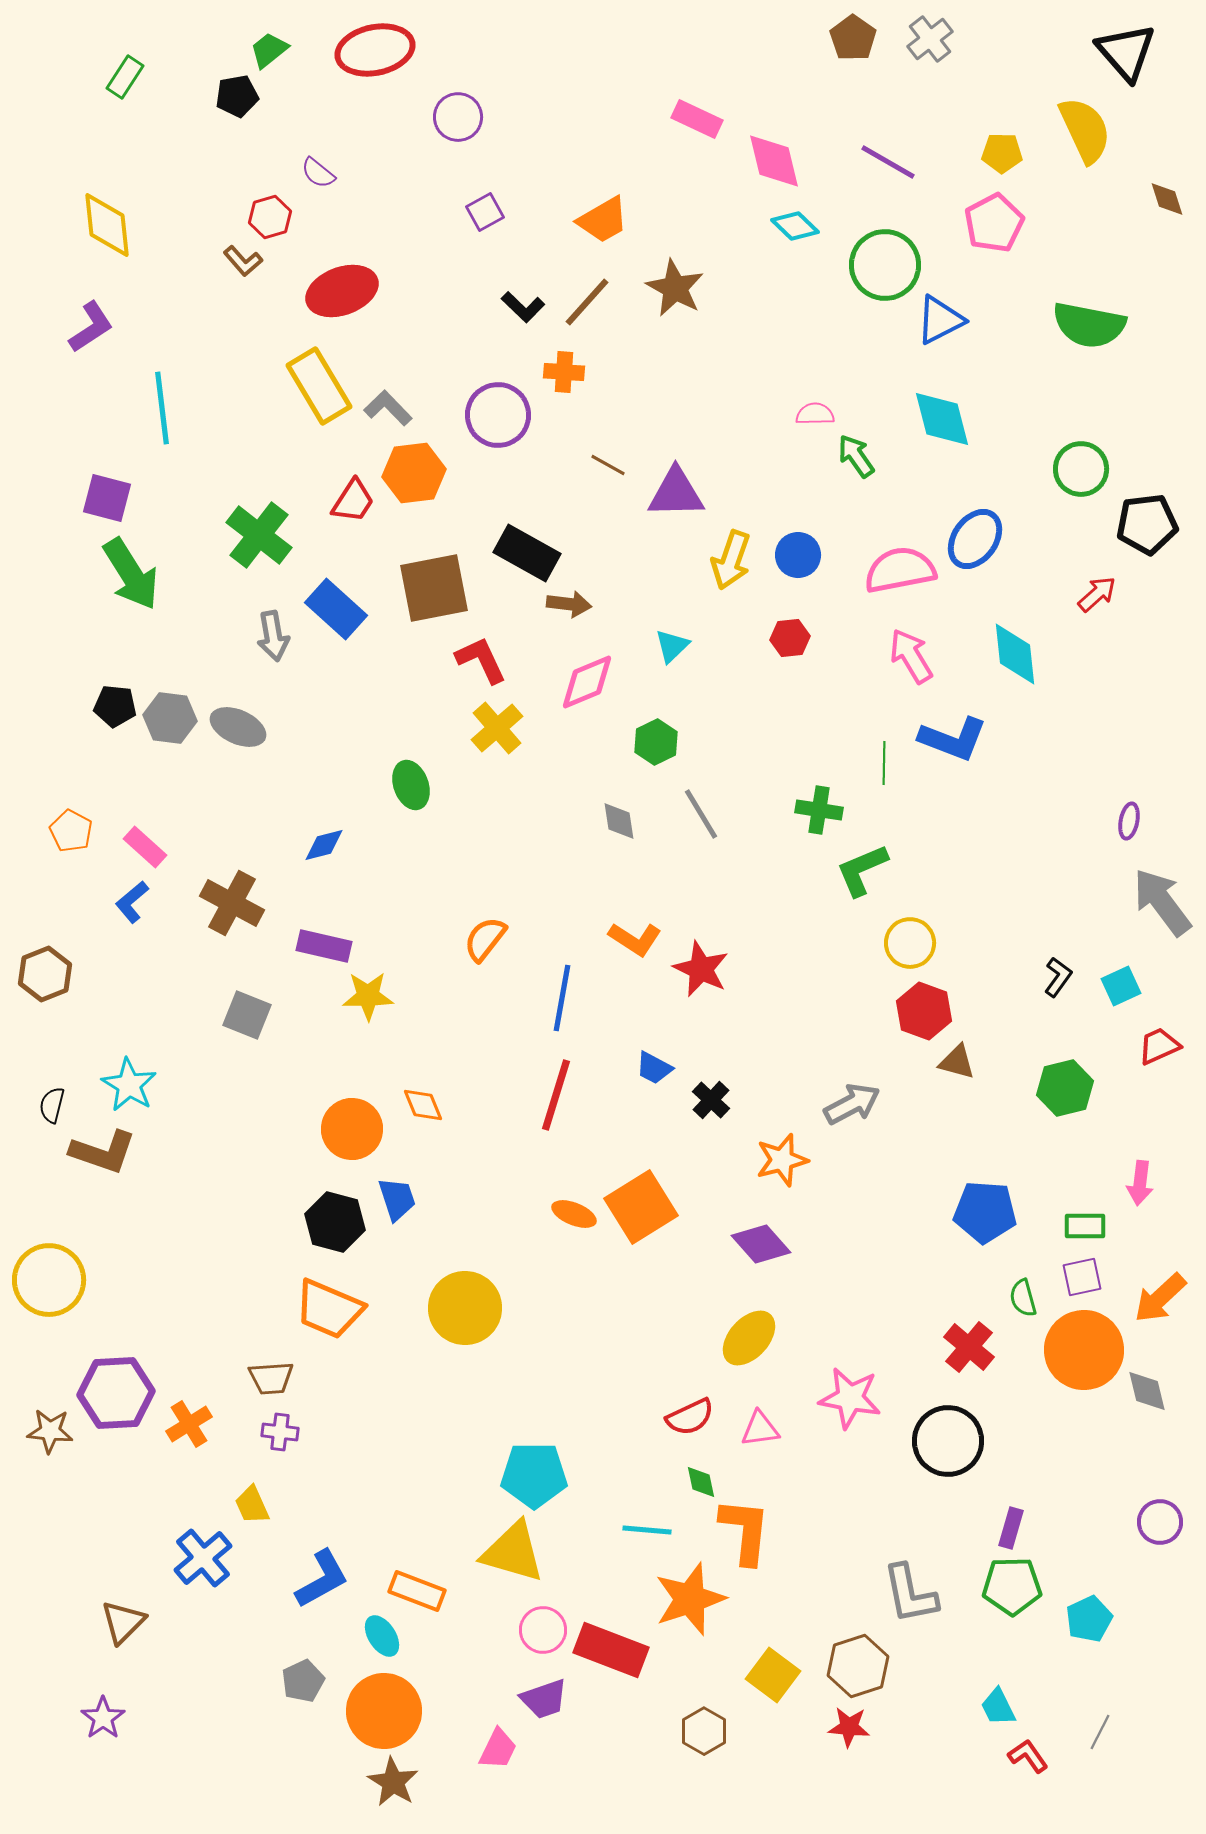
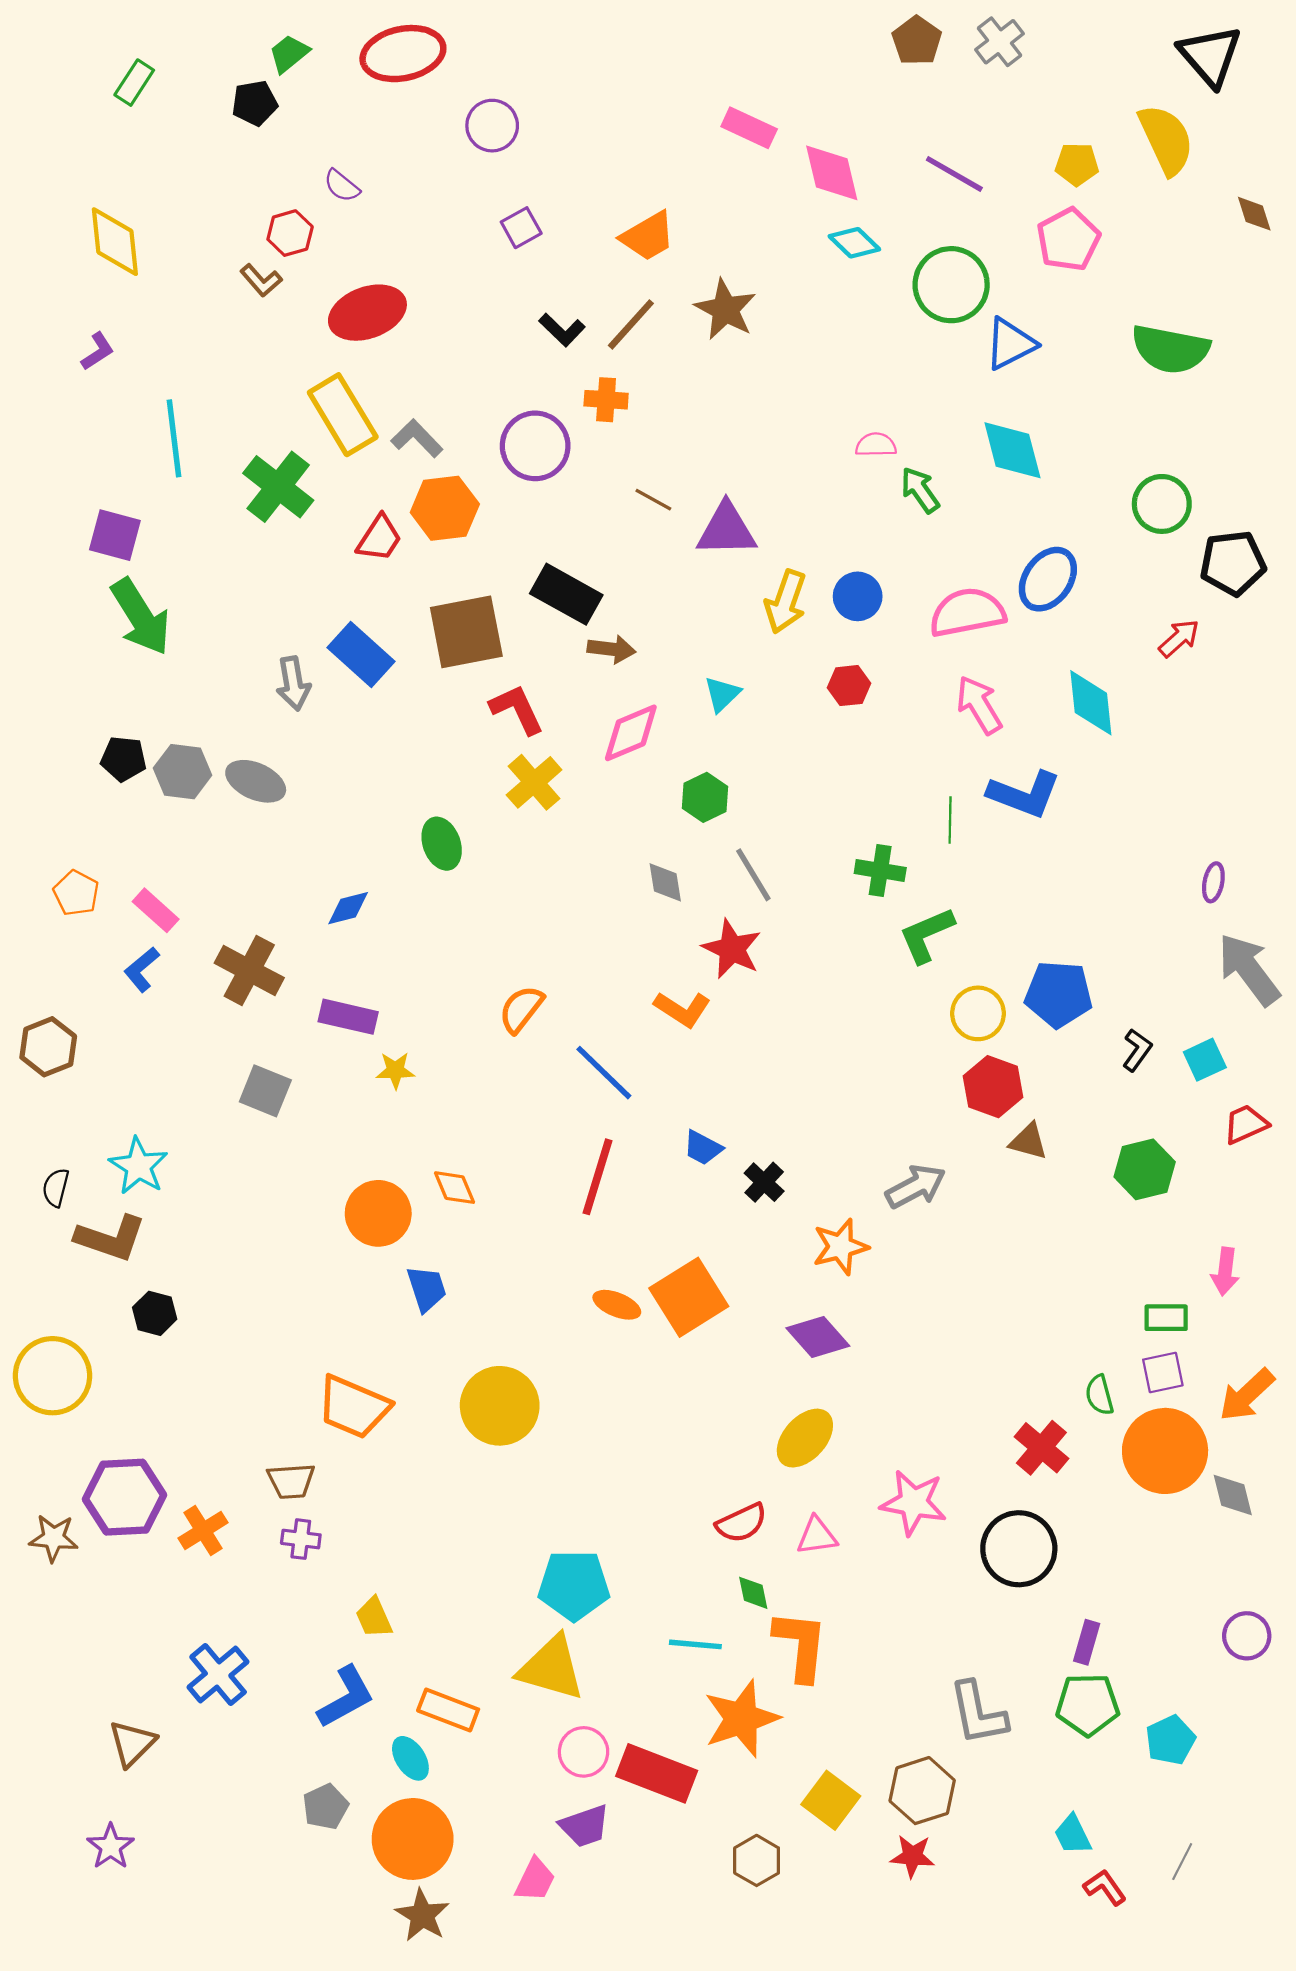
purple L-shape: (91, 327) -> (98, 351), size x0.7
green cross: (259, 535) -> (278, 487), moved
red star: (701, 969) -> (732, 949), moved
yellow star: (368, 996) -> (395, 1070), size x0.7
blue line: (562, 998) -> (604, 1073), turned -56
blue pentagon: (985, 1212) -> (1059, 994), moved
black hexagon: (335, 1222) -> (155, 1313), moved, size x0.7
yellow trapezoid: (252, 1505) -> (374, 1618), moved

